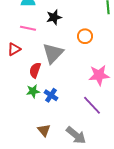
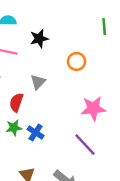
gray triangle: (53, 53) -> (38, 82), size x0.6

